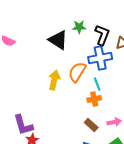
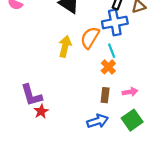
orange cross: (94, 99) -> (108, 67), turned -32
brown rectangle: (91, 125) -> (105, 95), turned 56

